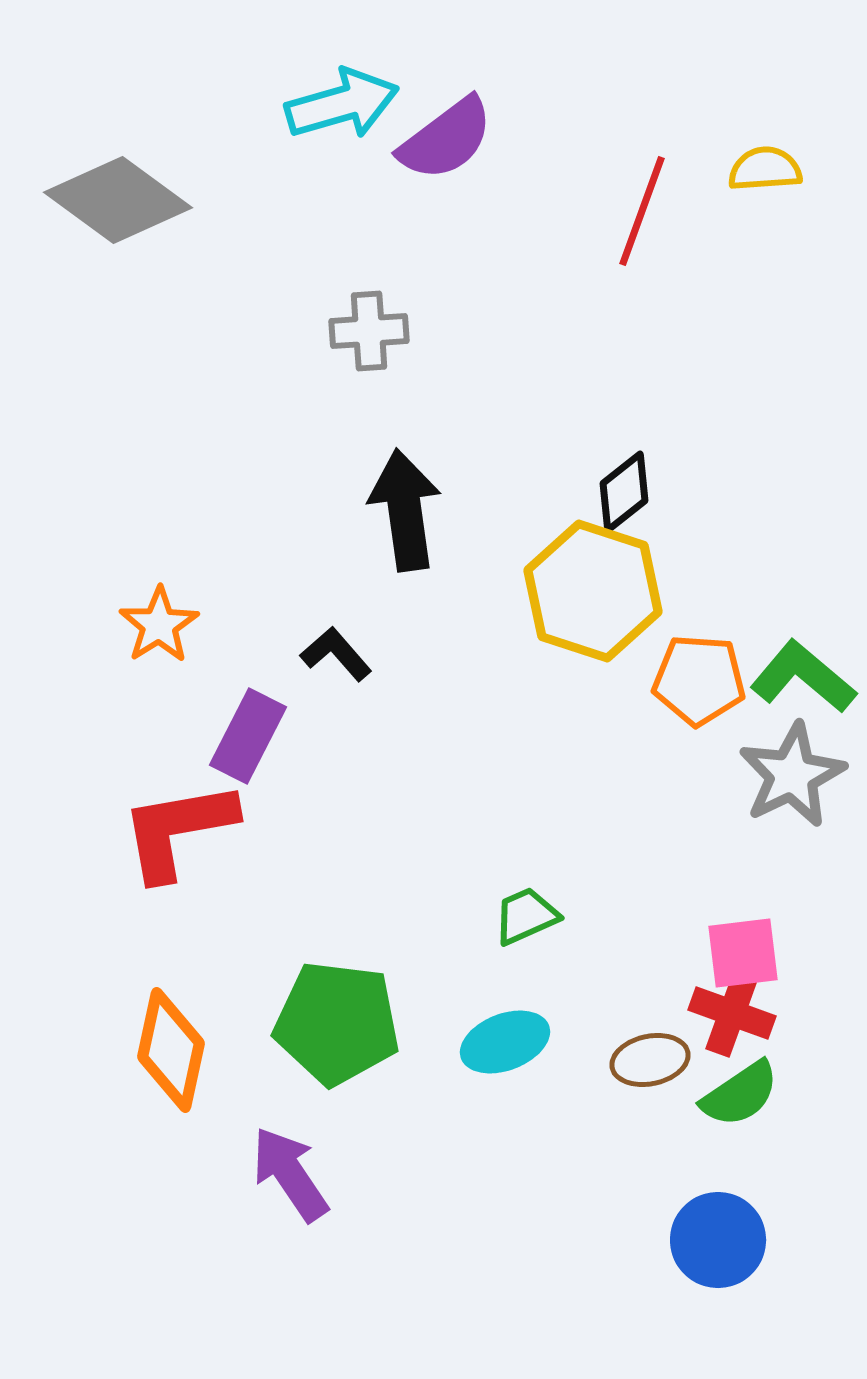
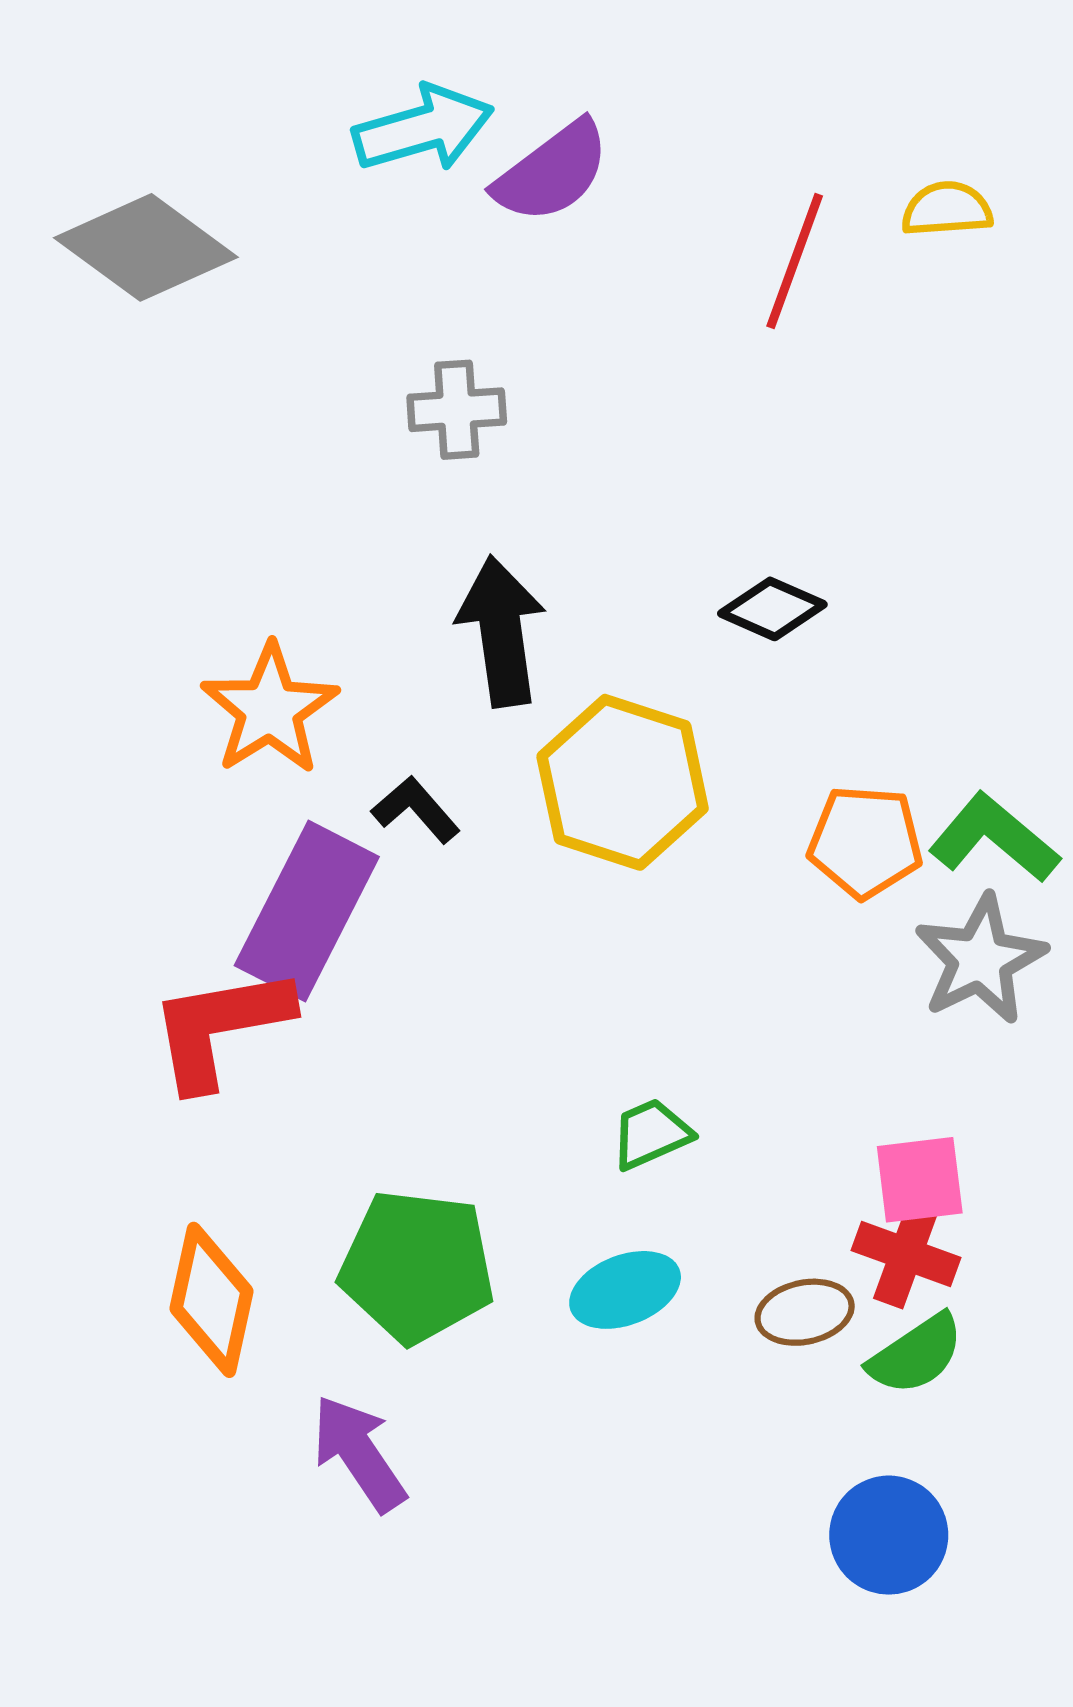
black diamond: (624, 492) -> (772, 609), turned 62
yellow hexagon: (593, 591) -> (623, 782), moved
orange star: (159, 625) -> (270, 709), moved, size x1.4
purple rectangle: (248, 736) -> (307, 911), size x1.5

